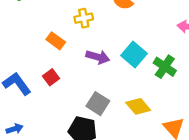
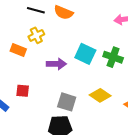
orange rectangle: (56, 41) -> (18, 50), moved
red square: (51, 77) -> (23, 91), turned -32

